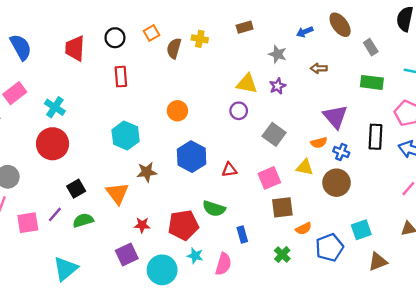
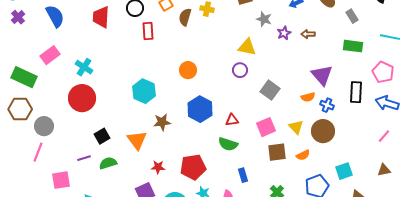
gray star: (278, 54) -> (264, 19), moved
red rectangle: (121, 77) -> (148, 31), moved
purple star: (278, 86) -> (284, 33), moved
yellow triangle: (305, 167) -> (296, 127), moved, turned 35
green semicircle: (214, 209) -> (228, 144), moved
purple line: (55, 214) -> (84, 158), turned 32
pink square: (28, 223) -> (61, 180), moved
orange semicircle: (304, 229) -> (303, 155), moved

